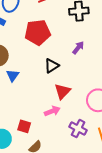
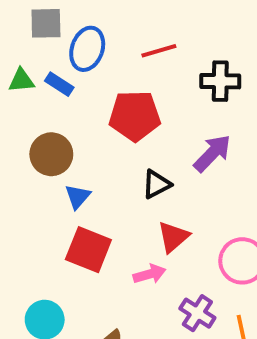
purple arrow: (78, 48) -> (212, 153), size x1.5
red square: (24, 126) -> (88, 250), moved, size x1.6

